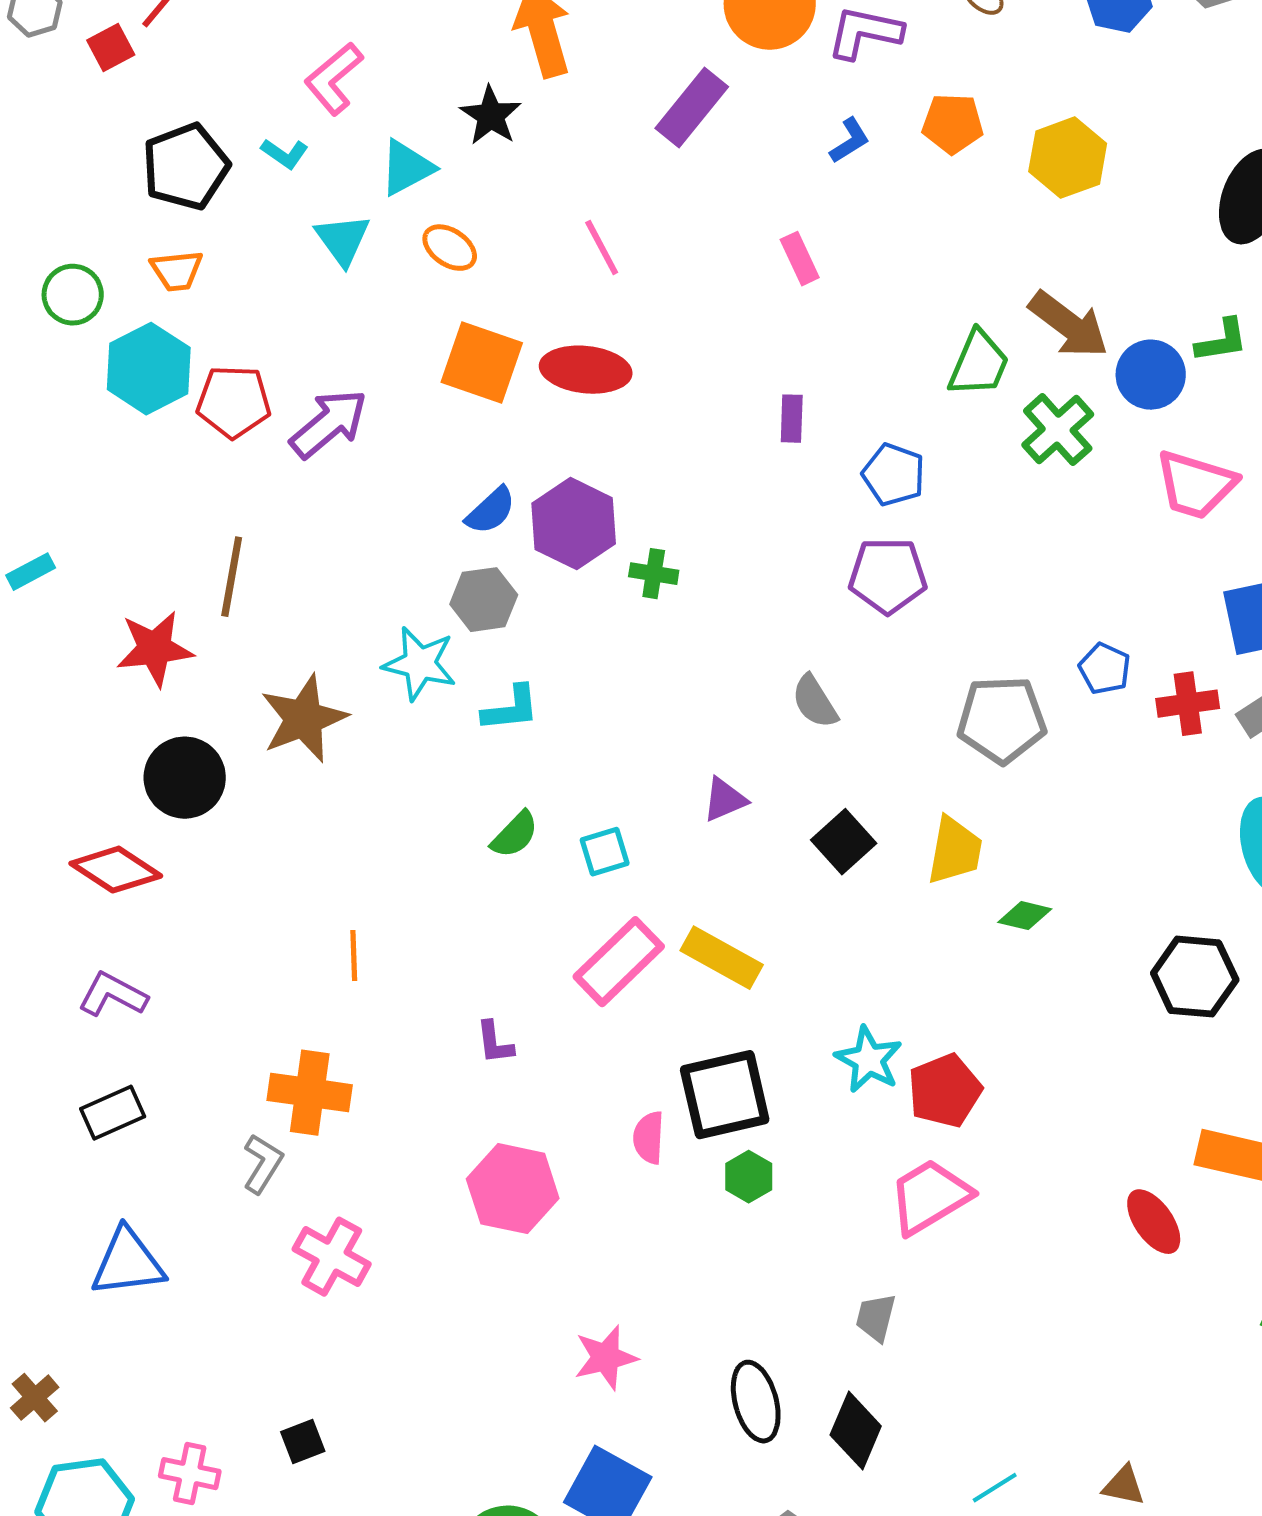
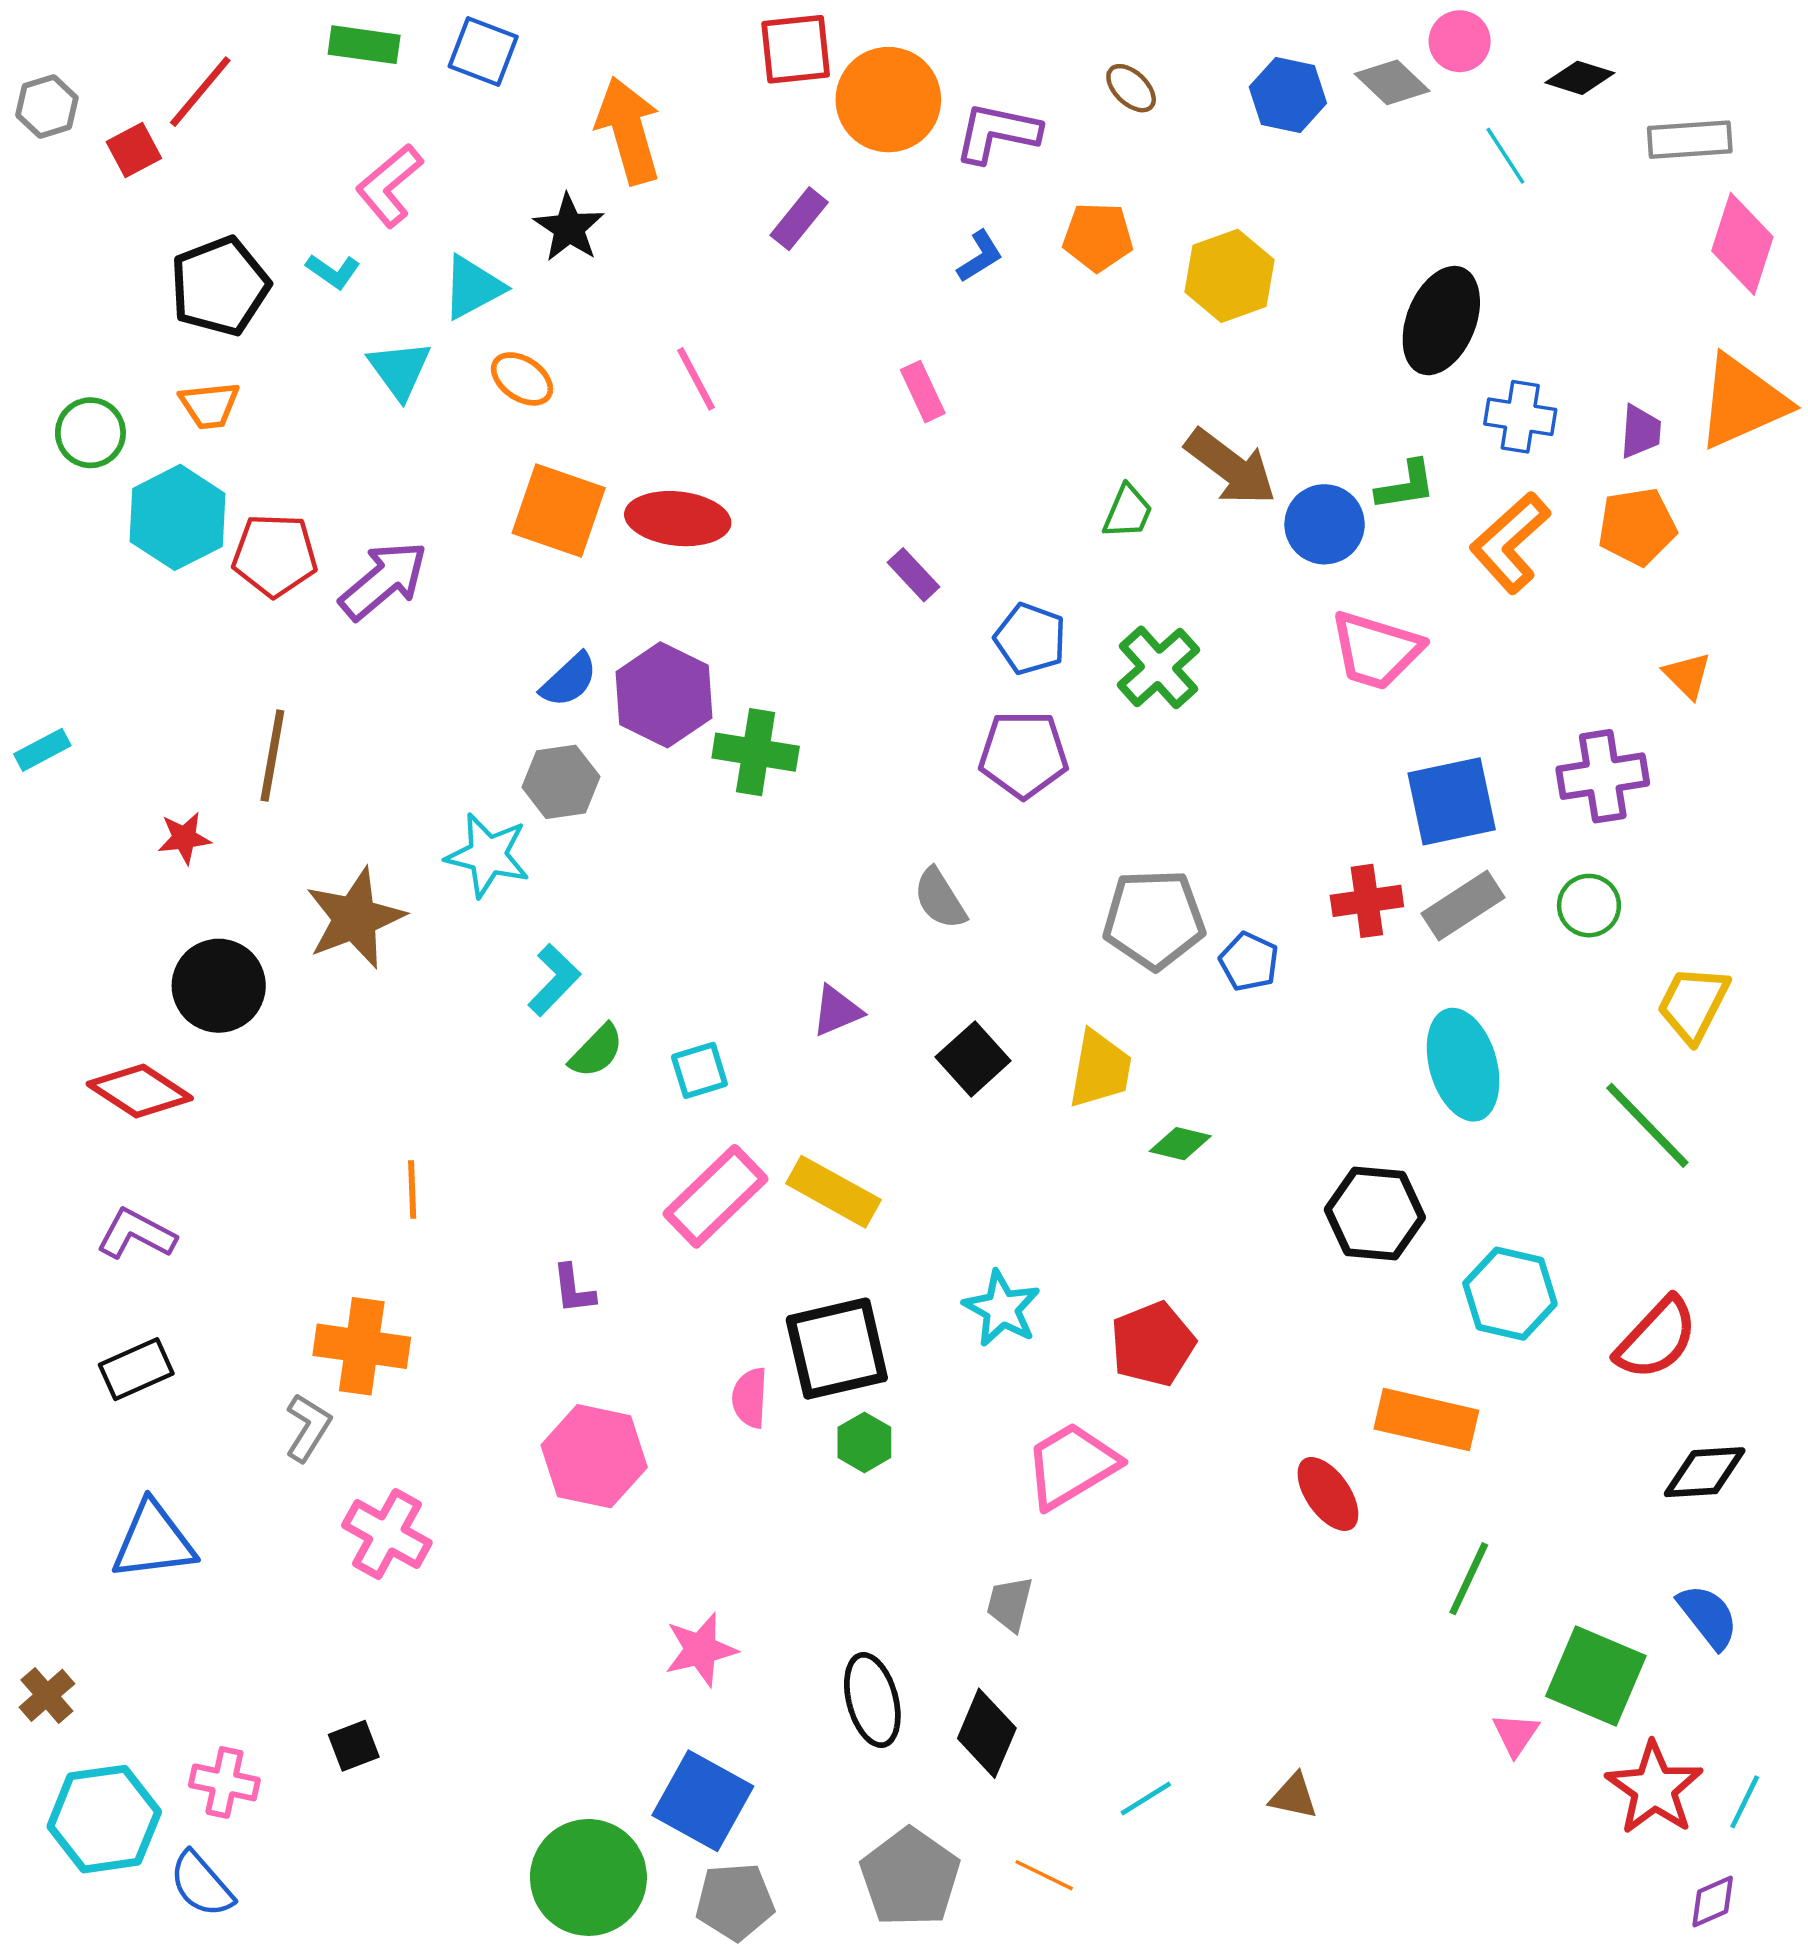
purple rectangle: (692, 108) -> (799, 219), size x0.7
green trapezoid: (979, 364) -> (1128, 512), size x0.7
purple rectangle: (792, 419) -> (914, 575), turned -45
green cross: (1058, 430) -> (1159, 667), moved
green cross: (654, 574) -> (756, 752), size x1.5
red star: (155, 649) -> (184, 838), size x0.6
blue pentagon: (1105, 669) -> (1249, 962), moved
cyan L-shape: (511, 709) -> (554, 980), moved, turned -40
red pentagon: (945, 1091) -> (1153, 1344), moved

